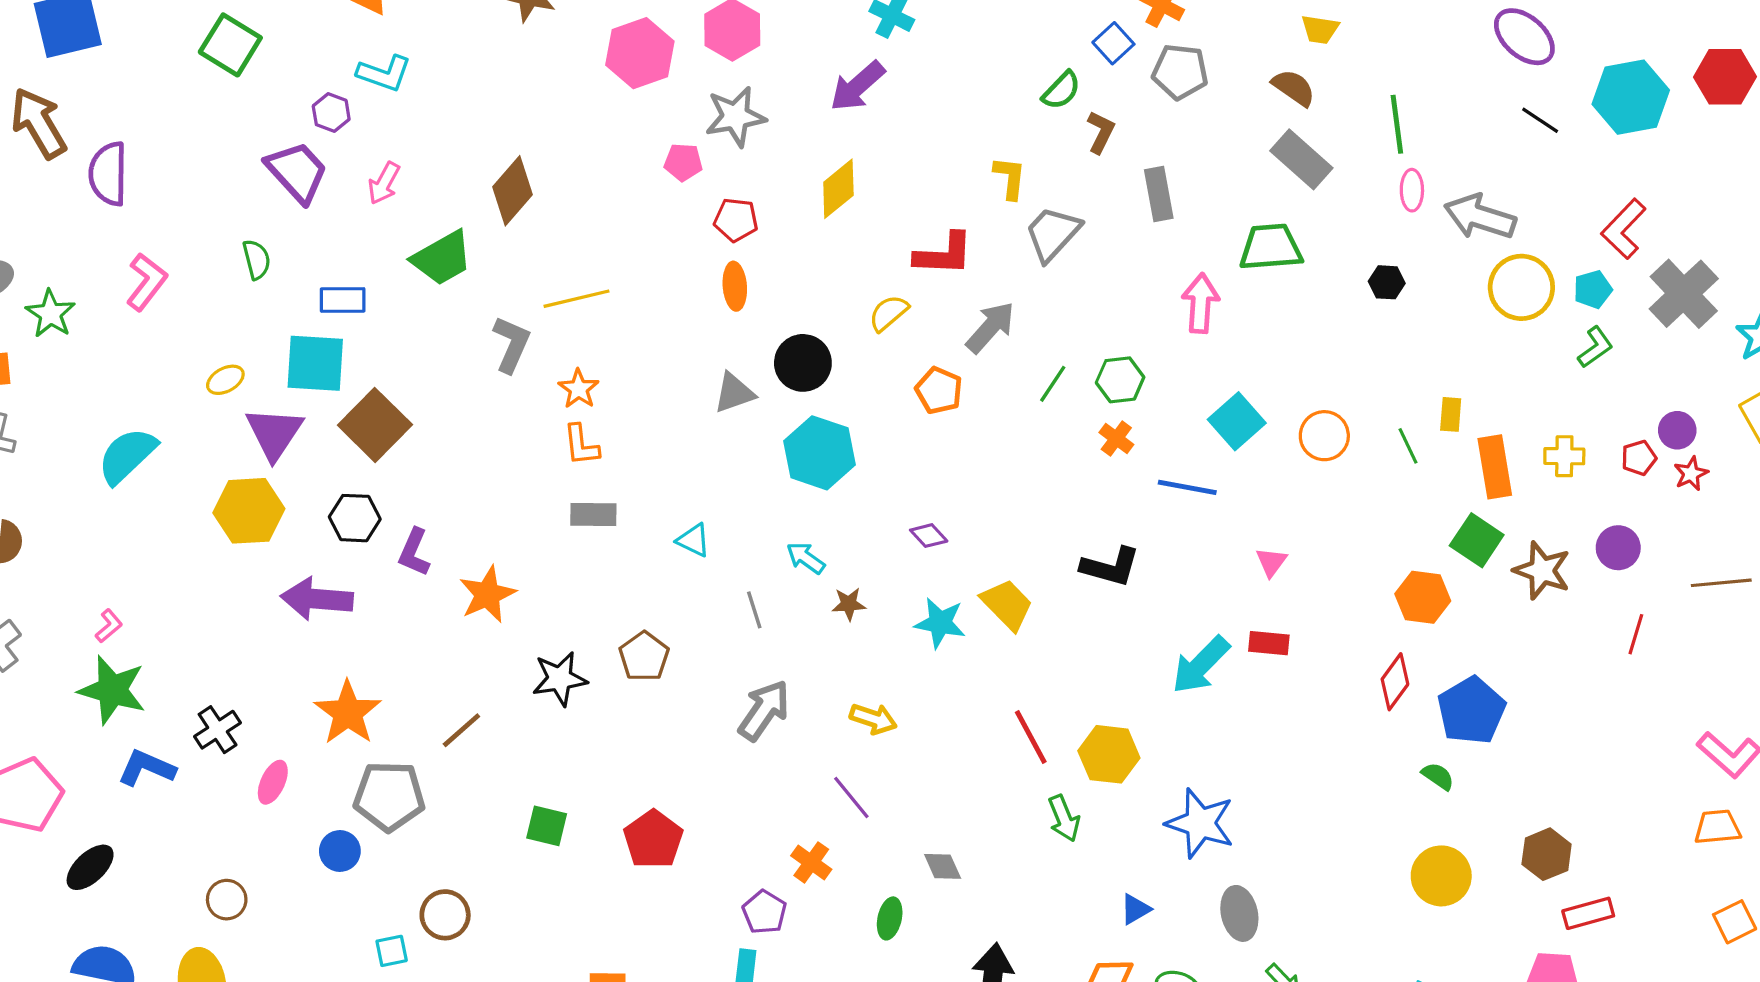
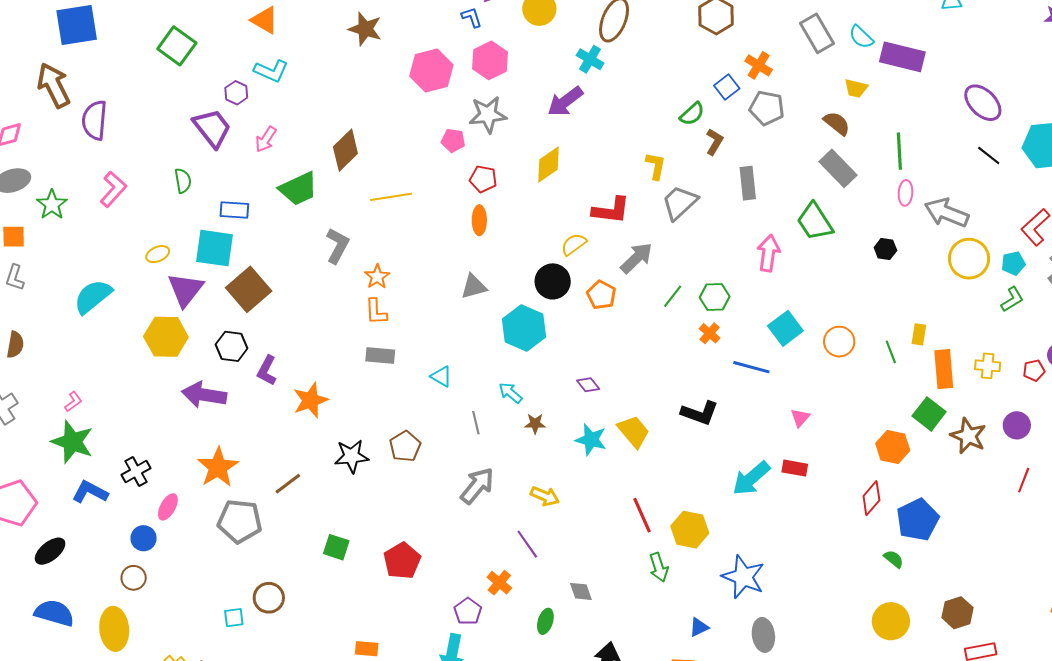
green trapezoid: (1271, 247) -> (815, 222), turned -123
yellow line: (577, 299) -> (391, 197), moved
black circle: (803, 363) -> (553, 281), moved
blue circle: (340, 851) -> (144, 538), moved

